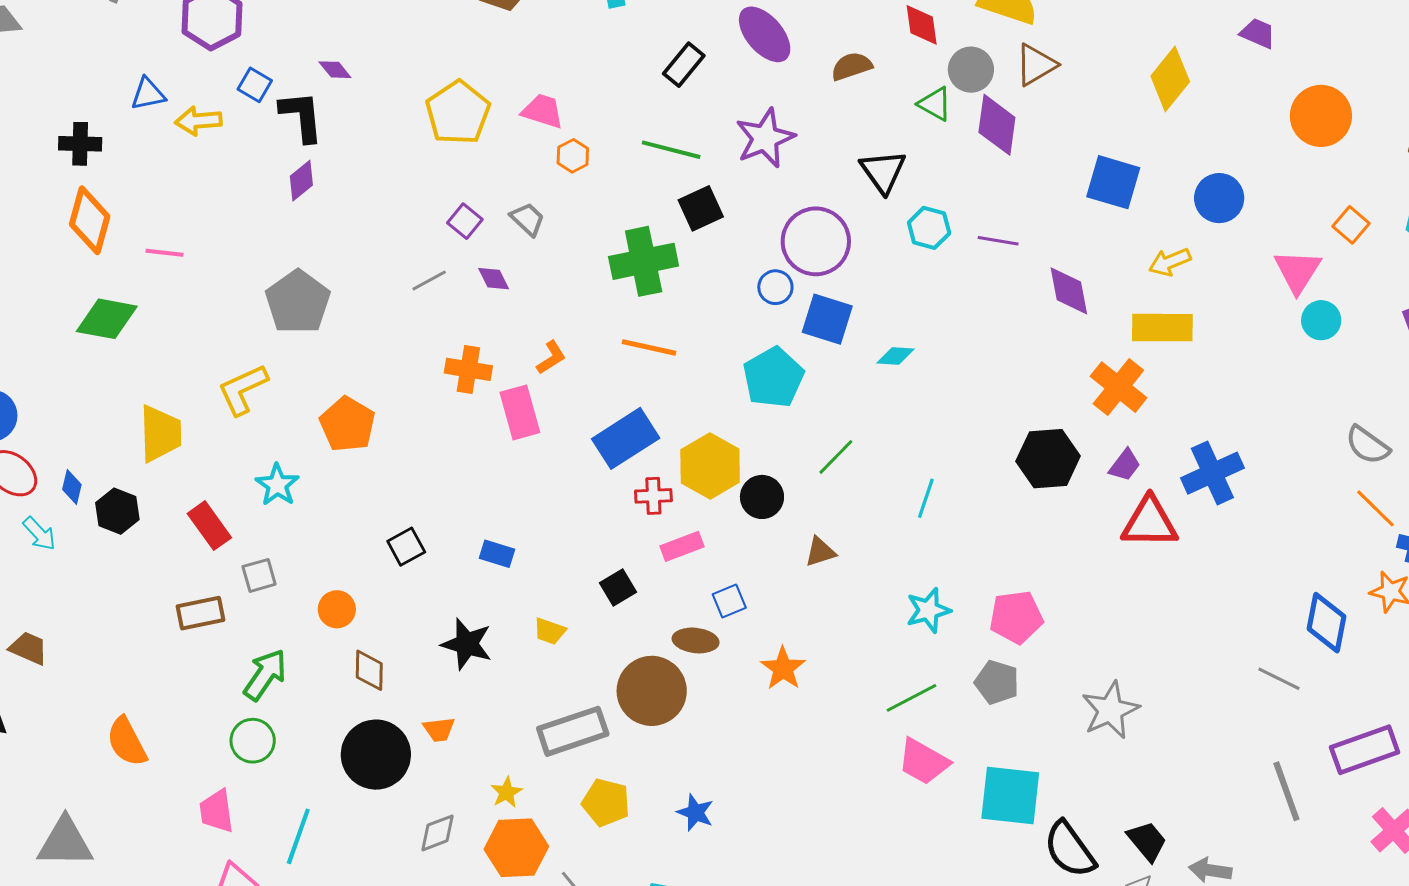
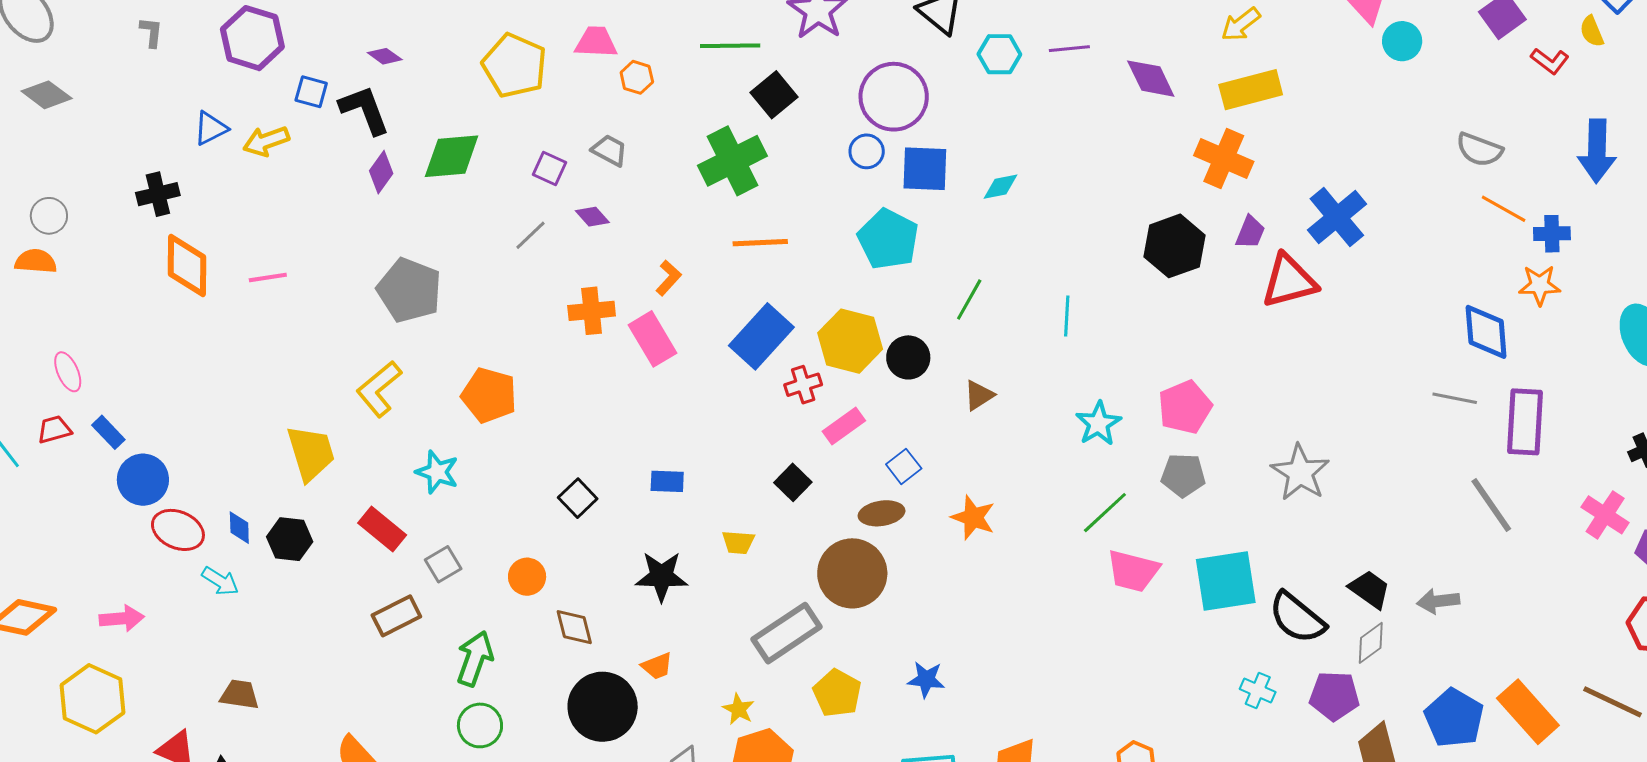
green diamond: (107, 319) -> (452, 156), moved
purple rectangle: (1365, 750) -> (1525, 422), moved, turned -52
yellow pentagon: (606, 802) -> (837, 693), turned 30

